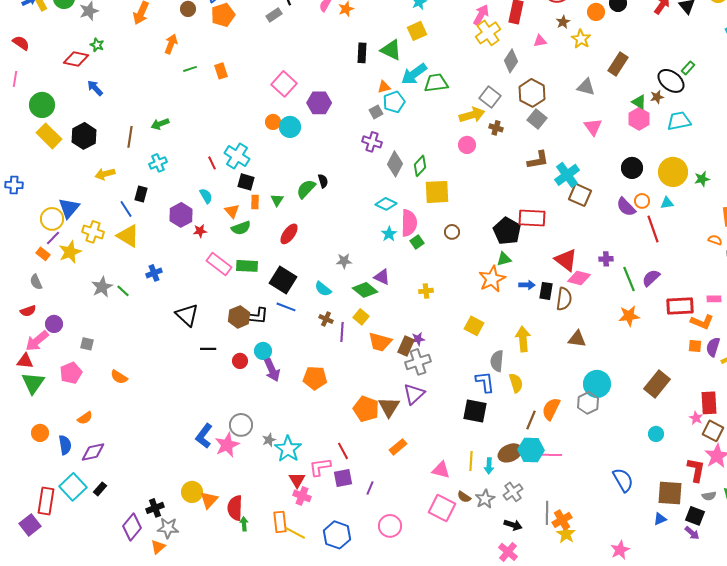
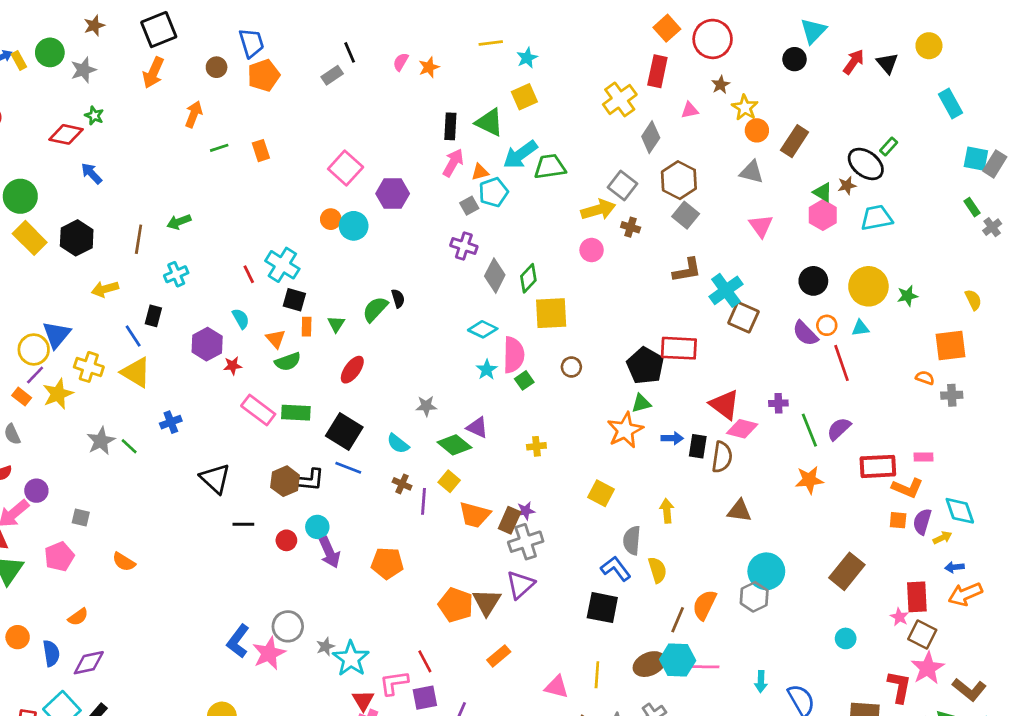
orange circle: (596, 12) -> (757, 130), moved
pink arrow: (481, 15) -> (453, 163), moved
yellow arrow: (523, 339) -> (667, 511), size x0.7
blue L-shape: (485, 382) -> (616, 569), turned -30
cyan arrow: (489, 466) -> (761, 682), moved

